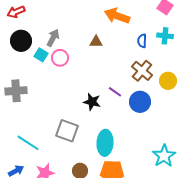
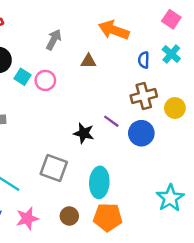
cyan cross: (165, 36) -> (171, 54), turned 35
gray arrow: (53, 38) -> (54, 40), moved
brown cross: (142, 71) -> (144, 96), turned 35

